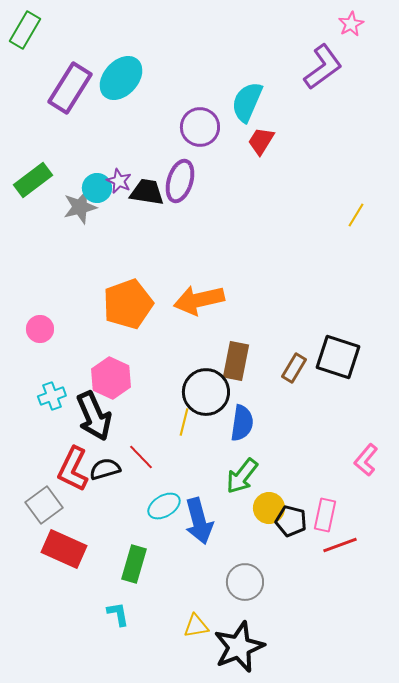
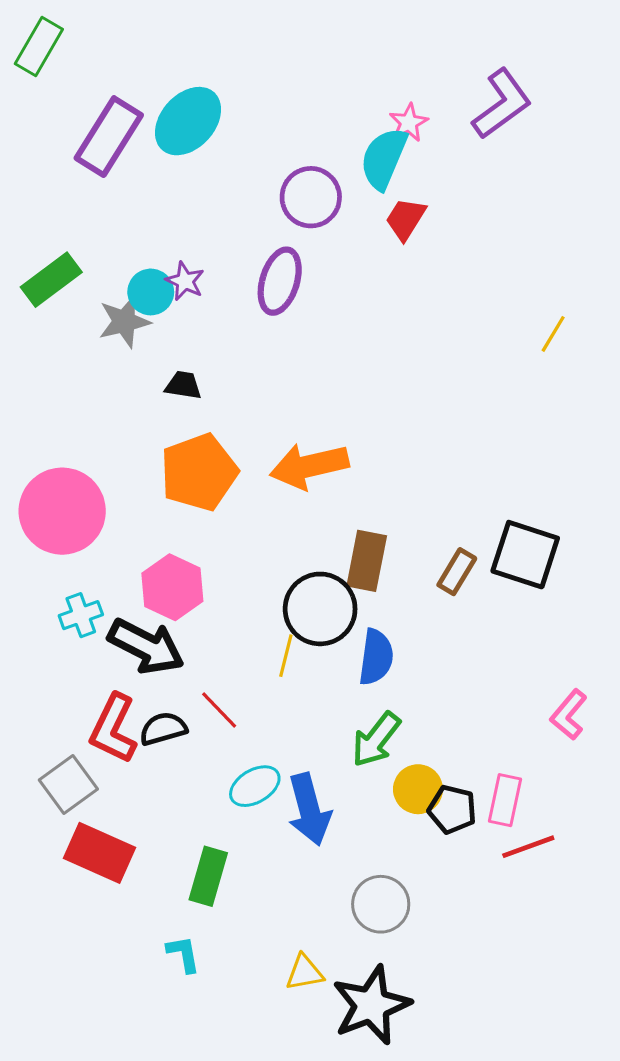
pink star: (351, 24) -> (409, 123), moved
black trapezoid: (147, 192) -> (183, 385), moved, size x0.7
pink circle: (40, 329) -> (62, 511), size x2.0
black arrow: (94, 416) -> (146, 646), turned -39

